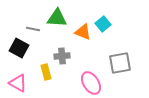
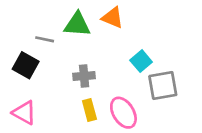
cyan square: (103, 24) -> (141, 61), moved
orange triangle: (83, 32) -> (113, 18), moved
yellow rectangle: (46, 72) -> (89, 110), moved

